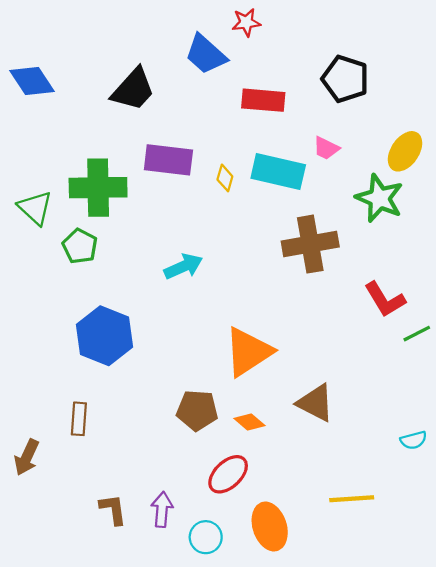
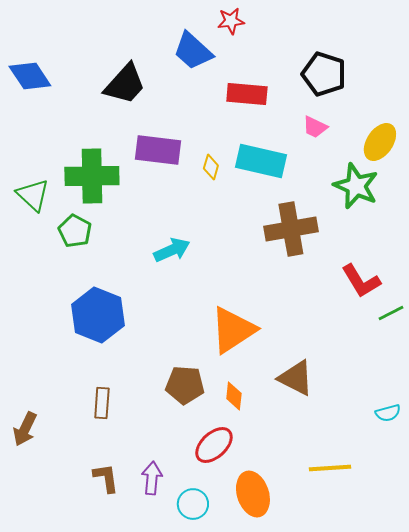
pink trapezoid: (326, 148) -> (315, 127), moved
brown rectangle: (79, 419) -> (102, 403), moved
orange diamond: (249, 422) -> (234, 396), turned 56

